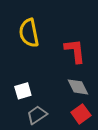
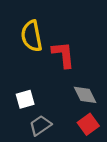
red L-shape: (75, 51) -> (63, 55), moved

